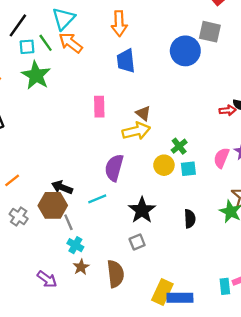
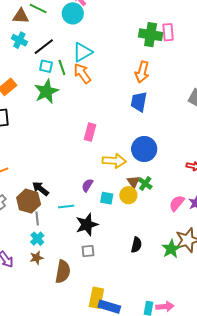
orange arrow: (119, 24) -> (142, 72), moved
blue circle: (185, 51) -> (144, 149), moved
blue trapezoid: (126, 61) -> (139, 102), moved
brown triangle: (143, 113) -> (133, 182), moved
green cross: (179, 146) -> (145, 183), turned -32
purple semicircle: (114, 168) -> (87, 185), size x0.6
cyan square: (188, 169) -> (107, 198), moved
black star: (142, 210) -> (87, 225), moved
yellow rectangle: (162, 292) -> (96, 298), turned -30

